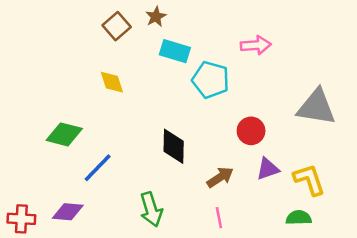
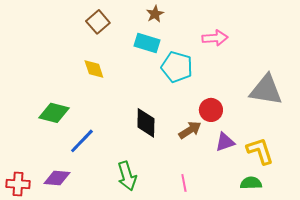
brown star: (156, 17) -> (155, 14), moved
brown arrow: (220, 177) -> (190, 130), moved

